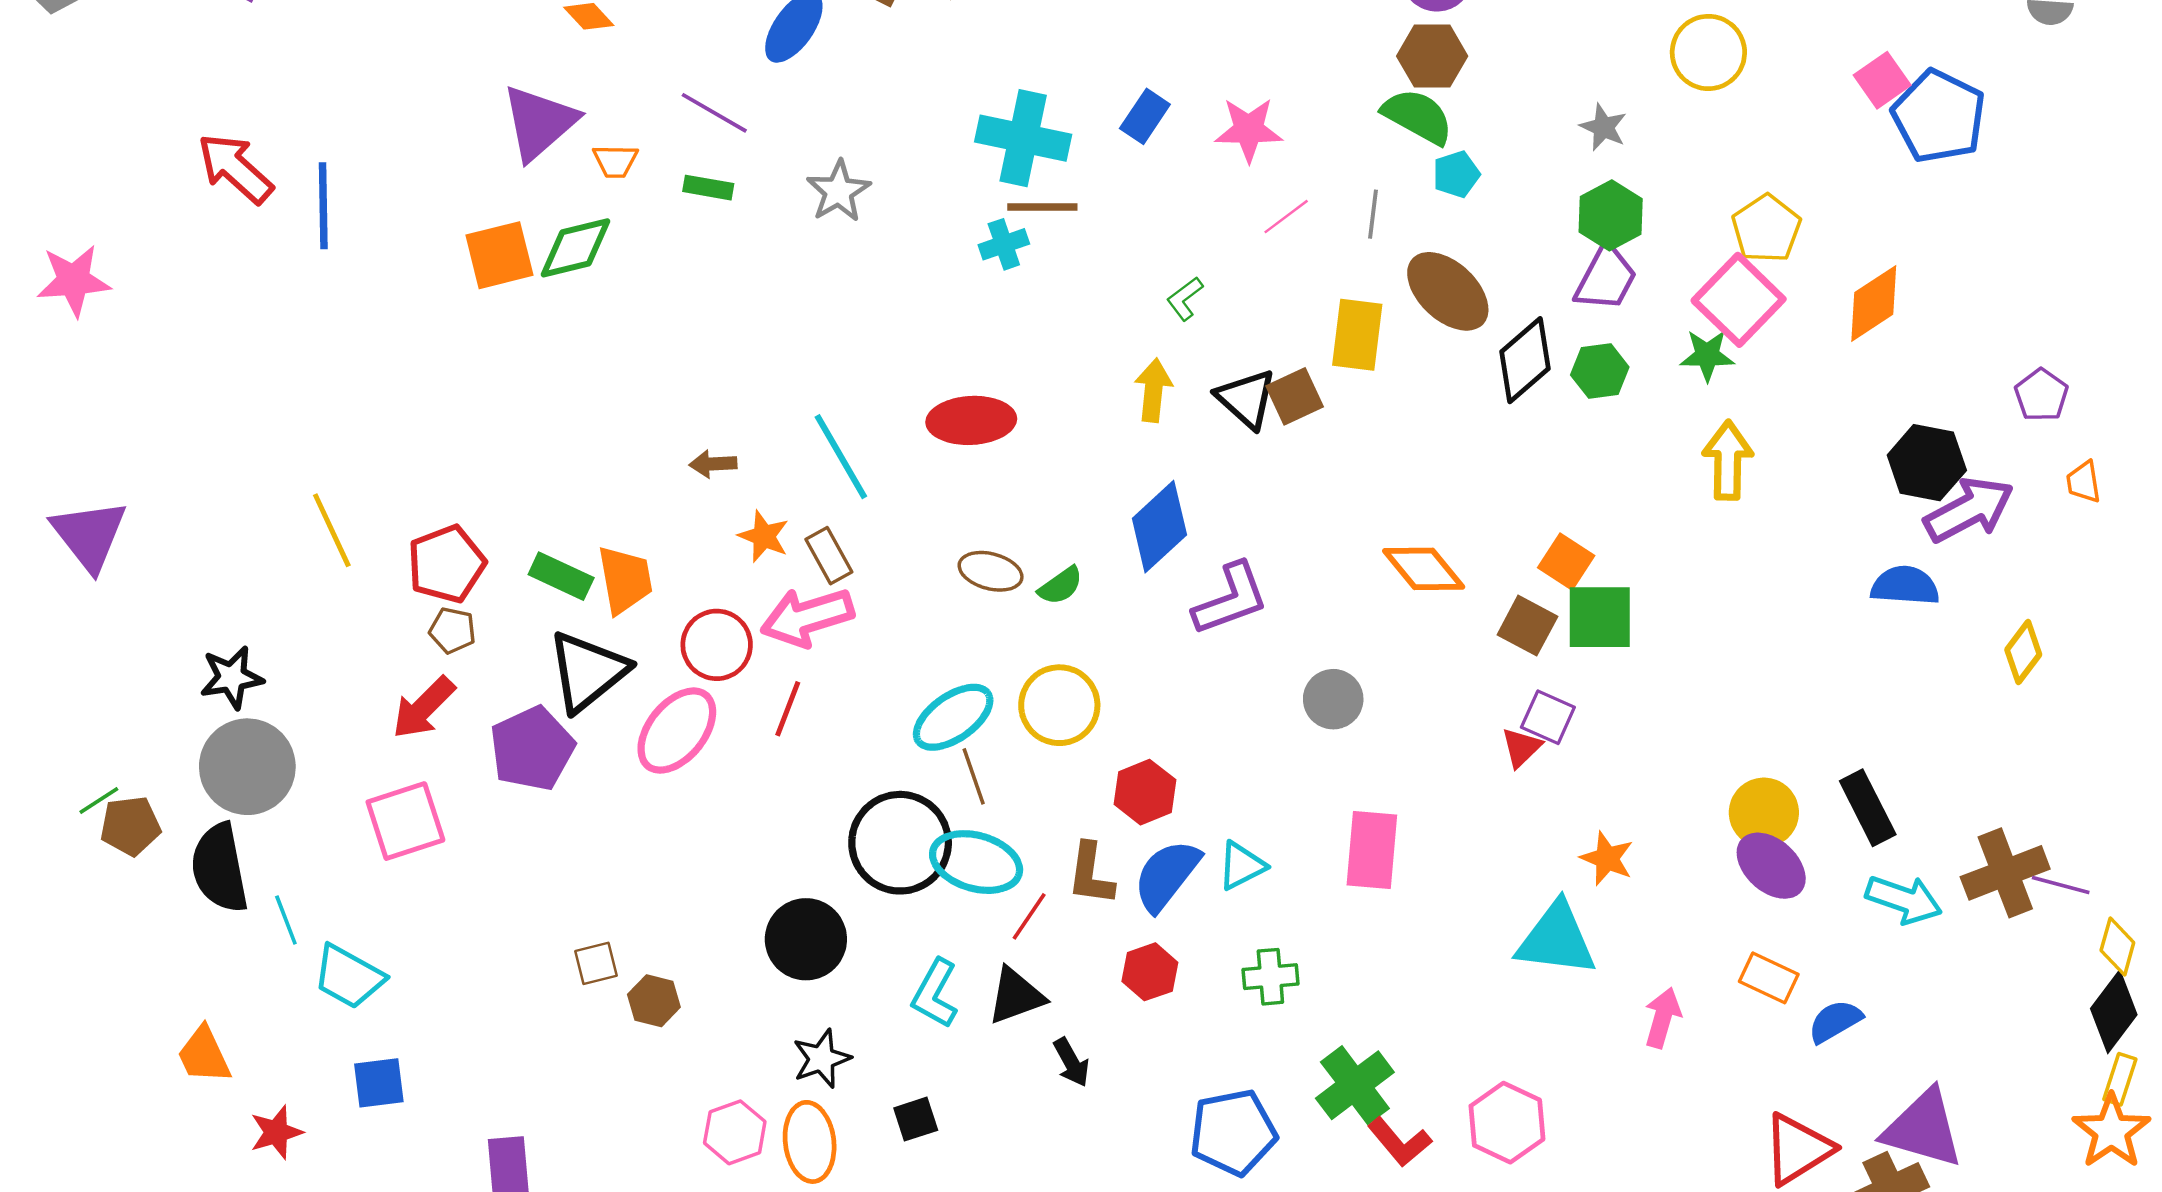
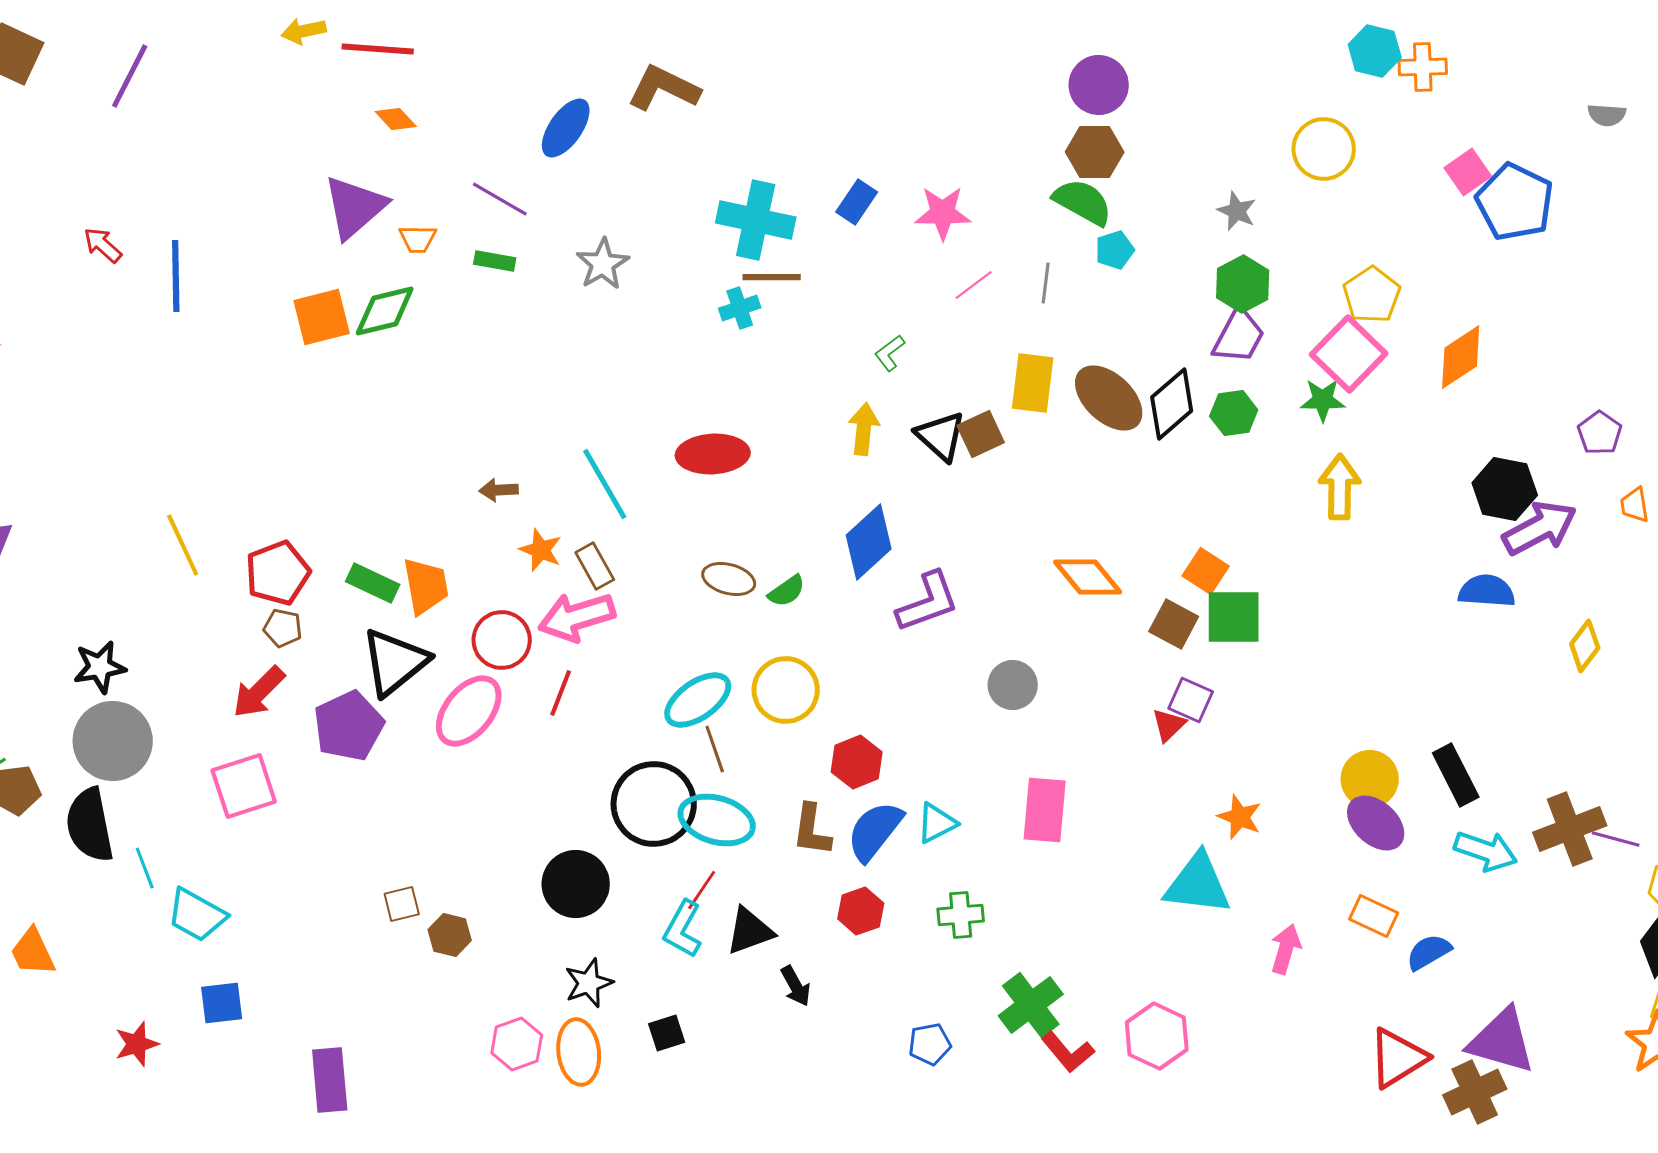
red arrow: (235, 168) -> (103, 245), size x0.6
brown ellipse: (1448, 291) -> (1109, 398), moved
red line: (1029, 916) -> (702, 890), moved
orange trapezoid: (204, 1055) -> (33, 952), moved
blue pentagon: (1233, 1132) -> (930, 1044), size x0.6

